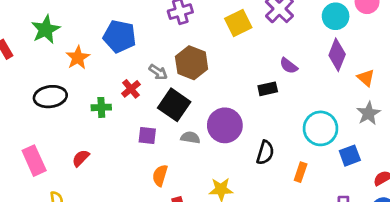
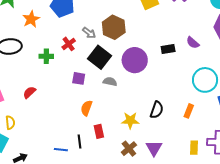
purple semicircle: (289, 66) -> (193, 43), moved
purple circle: (225, 125) -> (135, 60), moved
black semicircle: (265, 153) -> (157, 110), moved

